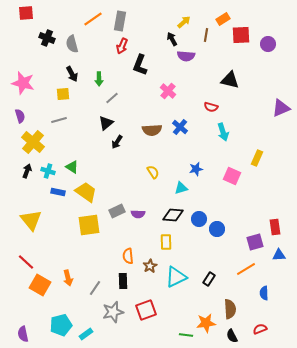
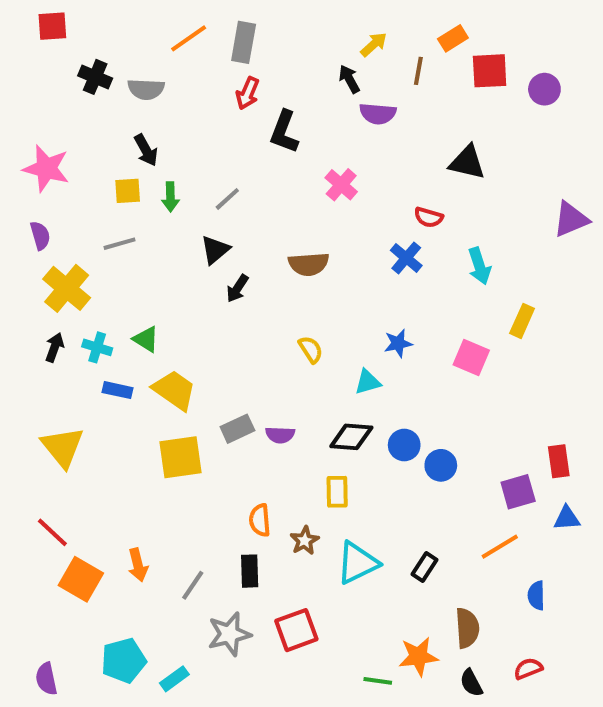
gray semicircle: (72, 44) -> (146, 89), turned -72
green arrow: (99, 79) -> (170, 197), moved
blue cross: (180, 127) -> (406, 258), moved
cyan arrow: (223, 132) -> (479, 266), moved

